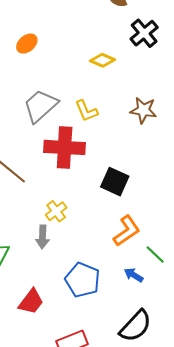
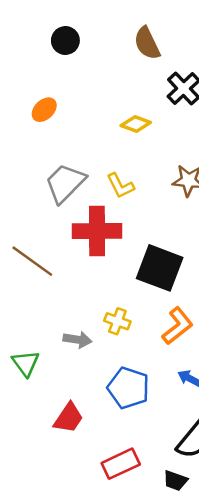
black square: (115, 182) -> (160, 268), size x1.4
yellow cross: (56, 211) -> (117, 321), moved, turned -30
gray arrow: (42, 237) -> (77, 340), turned -80

